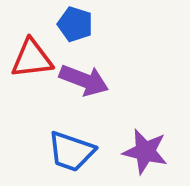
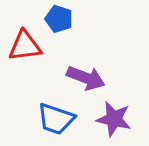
purple arrow: (84, 80) -> (86, 78), moved

